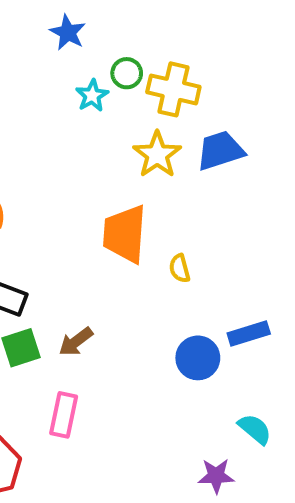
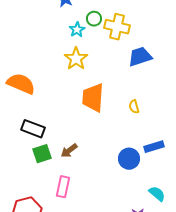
yellow star: (157, 155) -> (76, 59), moved
yellow semicircle: (180, 268) -> (134, 107), moved

